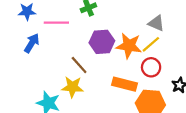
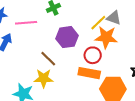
yellow line: (151, 44) -> (98, 23), moved
orange star: (129, 46) -> (106, 37), moved
red circle: (151, 67) -> (93, 55), moved

